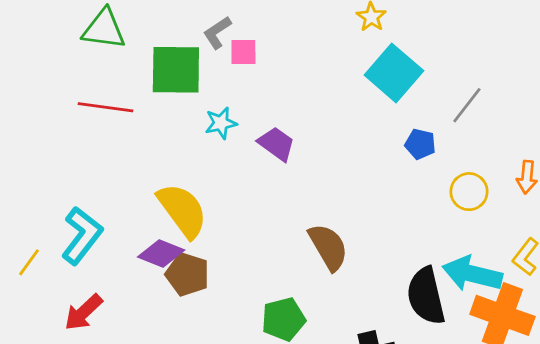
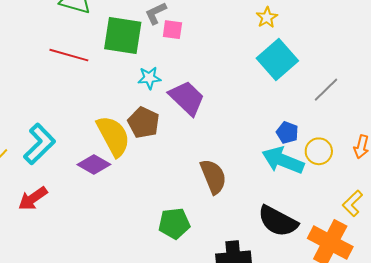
purple trapezoid: (276, 144) -> (187, 98), size x1.4
blue pentagon: (420, 144) -> (287, 133), moved
brown pentagon: (187, 274) -> (144, 123), moved
cyan arrow: (472, 274) -> (283, 160), moved
black semicircle: (426, 296) -> (278, 221), turned -57

